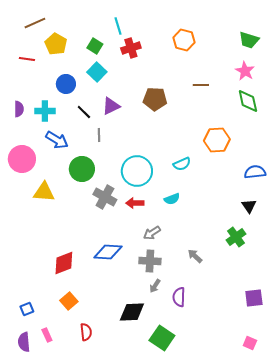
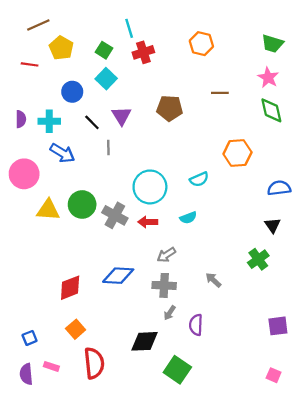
purple triangle: (111, 106) -> (121, 116), turned -36
green circle: (82, 169) -> (82, 204), moved
red semicircle: (86, 332) -> (94, 363), size x1.6
pink rectangle: (47, 335) -> (51, 366), turned -48

